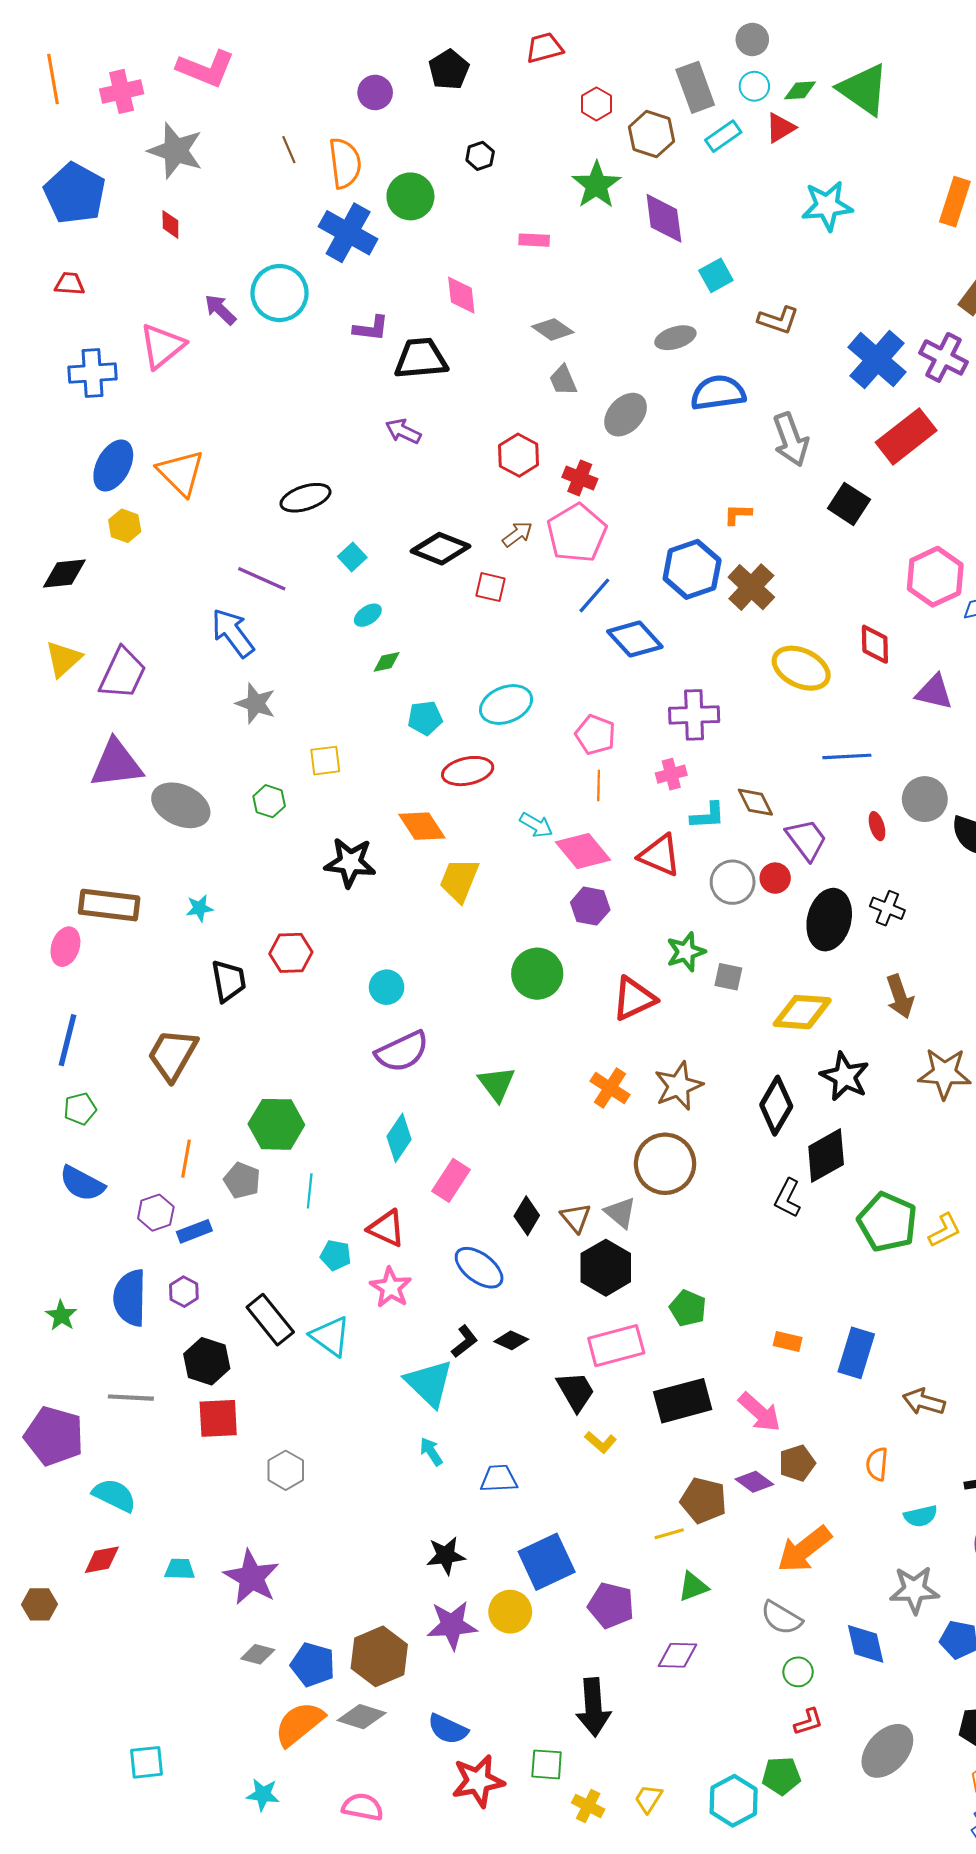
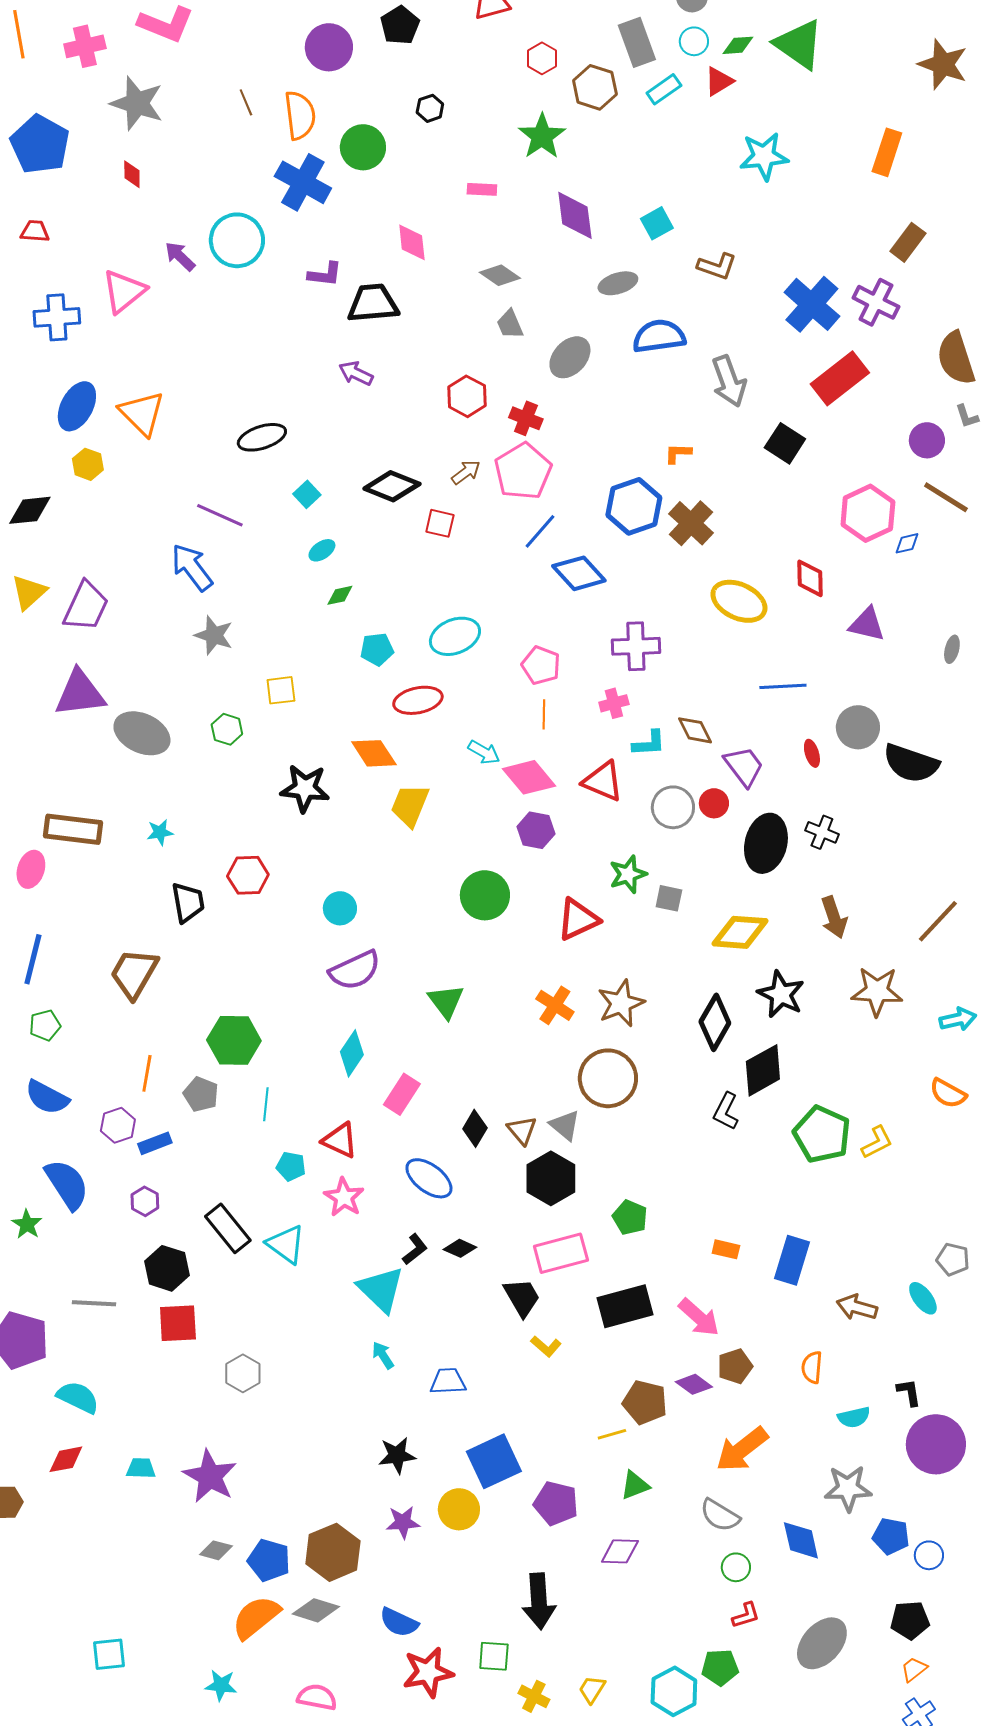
purple circle: (375, 92) -> (329, 47), size x1.4
purple diamond: (664, 218) -> (575, 215), moved
blue semicircle: (130, 1298) -> (67, 1184), moved, turned 146
purple star: (452, 1625) -> (403, 1522), size x0.7

